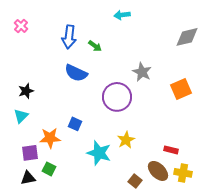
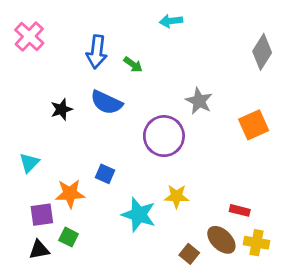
pink cross: (21, 26) -> (29, 36), size x1.5
gray diamond: (187, 37) -> (262, 52), turned -45
black star: (26, 91) -> (62, 109), moved
yellow star: (126, 140) -> (177, 196), turned 30

